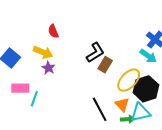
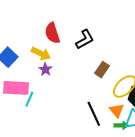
red semicircle: (53, 31) -> (52, 33), size x1.5
black L-shape: (95, 53) -> (85, 39), moved
pink rectangle: (20, 88) -> (16, 88), size x1.4

